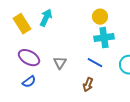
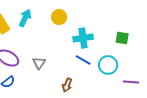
yellow circle: (100, 17) -> (59, 17), moved
blue line: (95, 63) -> (83, 60), moved

